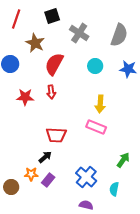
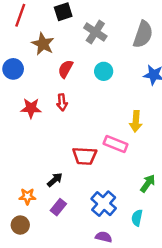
red semicircle: (54, 64) -> (66, 69), size x0.7
cyan circle: (95, 66) -> (104, 71), moved
yellow arrow: (100, 104) -> (136, 121), moved
red trapezoid: (56, 135) -> (85, 156), moved
orange star: (31, 174) -> (27, 196), moved
brown circle: (11, 187) -> (20, 225), moved

